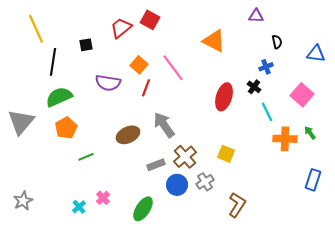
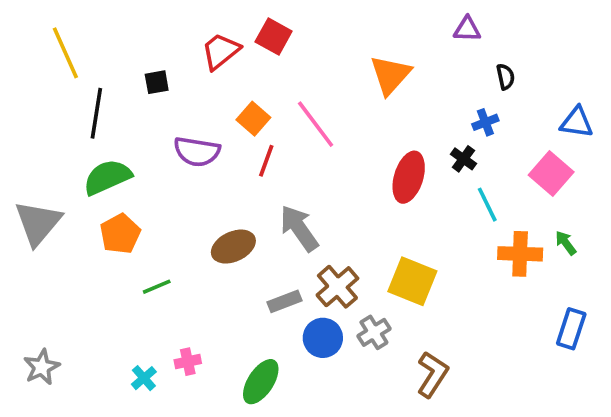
orange triangle: (214, 41) -> (390, 75), turned 45
blue triangle: (316, 54) -> (577, 122), moved
yellow square: (226, 154) -> (412, 281), size x1.5
pink cross: (103, 198) -> (188, 362), turned 32

